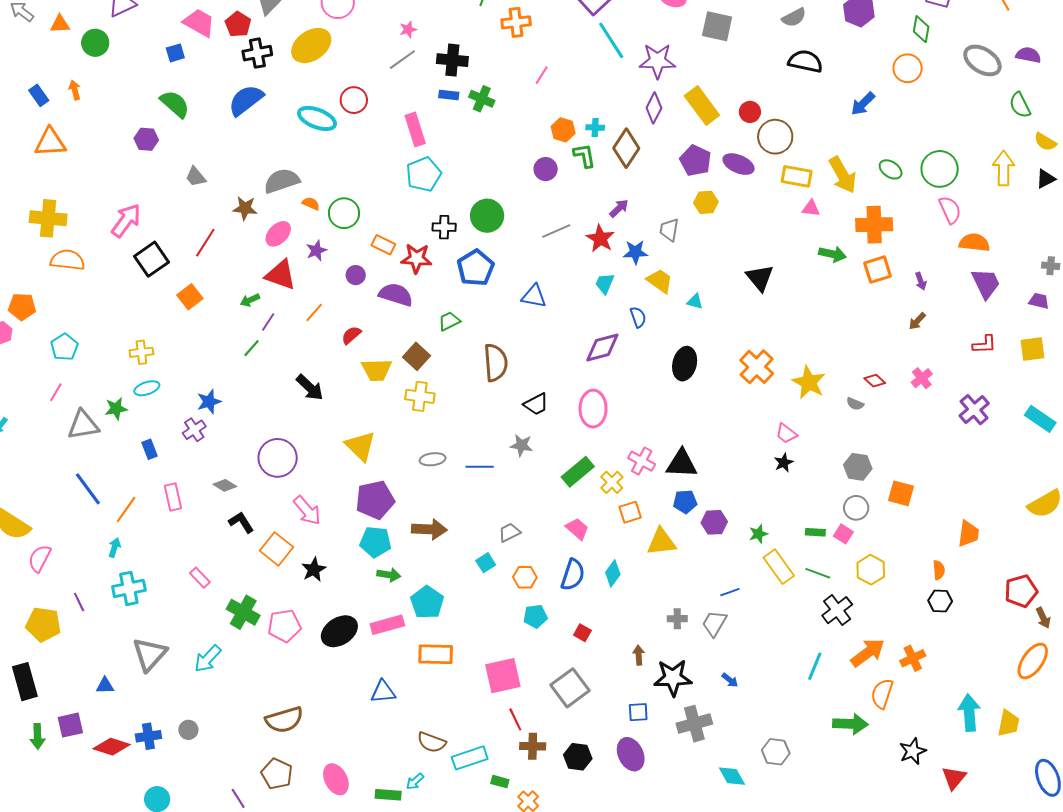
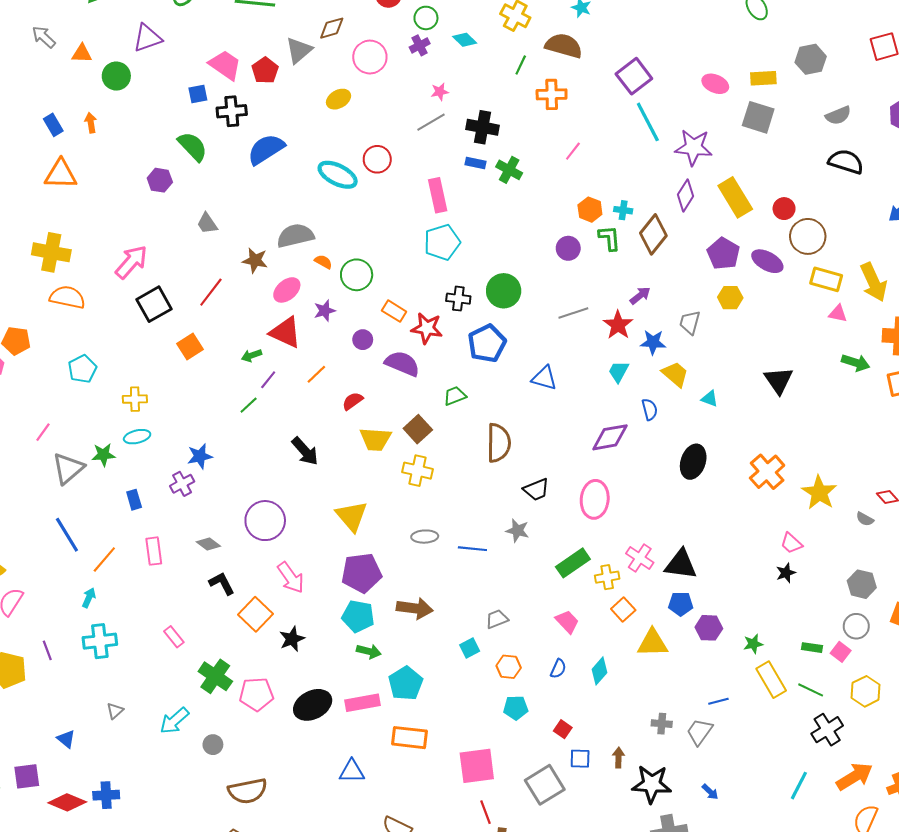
yellow ellipse: (311, 46) -> (339, 99), size x0.6
black cross: (257, 53) -> (232, 111), moved
cyan pentagon: (64, 347) -> (82, 369), moved
gray triangle: (83, 425) -> (68, 468), turned -36
yellow cross: (612, 482) -> (607, 577), turned 30
orange square: (630, 512) -> (623, 610), turned -30
blue semicircle: (573, 575) -> (558, 669), size x0.6
gray triangle: (150, 654) -> (115, 711), size x0.5
blue triangle: (105, 686) -> (66, 739), turned 36
blue square: (638, 712) -> (580, 759), moved
gray circle: (188, 730) -> (213, 745), moved

